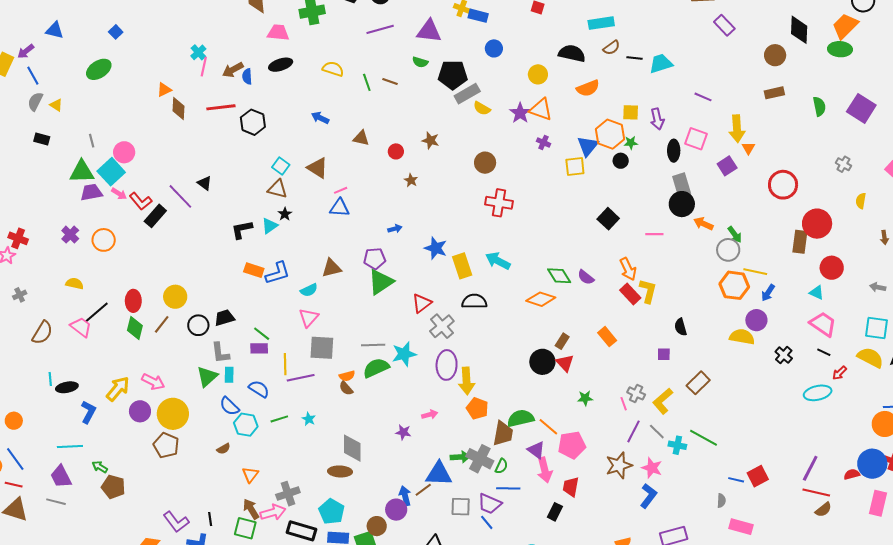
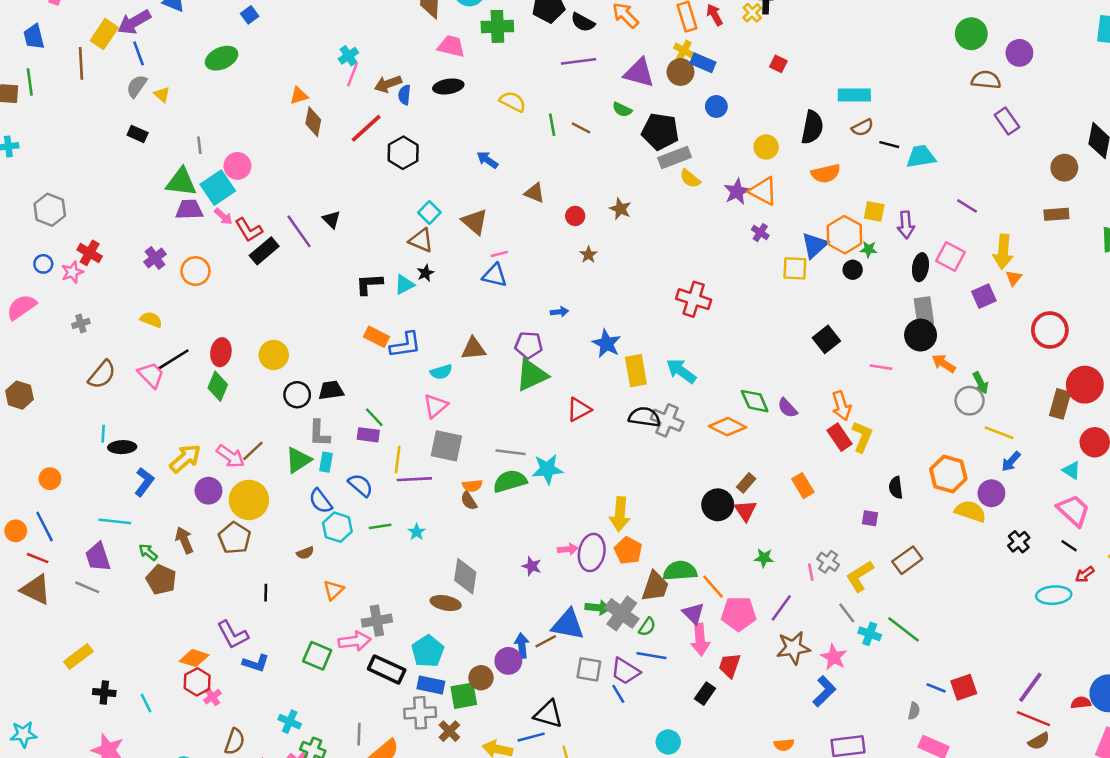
purple arrow: (26, 51) -> (134, 22), size x1.5
black semicircle: (572, 53) -> (812, 127), turned 80
red line: (221, 107) -> (366, 128), turned -44
brown circle: (485, 163) -> (680, 72), moved
orange hexagon: (734, 285) -> (948, 474), moved
brown line: (162, 324) -> (253, 451), moved
gray cross: (442, 326) -> (667, 420), moved, turned -35
purple ellipse: (447, 365) -> (592, 552), moved
purple line: (633, 431) -> (781, 608), moved
brown arrow: (251, 509) -> (184, 540), moved
black line: (210, 519) -> (266, 593), moved

